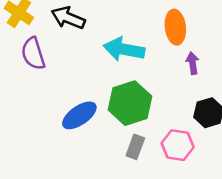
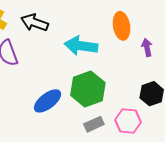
purple arrow: (192, 63) -> (147, 48), moved
gray rectangle: (135, 147) -> (94, 124), turned 48

